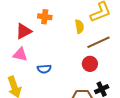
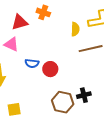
red circle: (90, 64) -> (50, 69), moved

